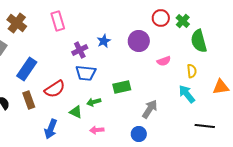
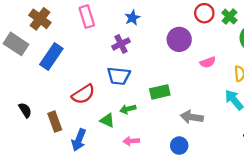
blue star: (104, 41) -> (132, 18), moved
purple cross: (80, 50) -> (121, 44), moved
blue rectangle: (27, 69) -> (51, 57), moved
brown rectangle: (29, 100) -> (55, 122), moved
gray arrow: (150, 109) -> (192, 117), turned -114

